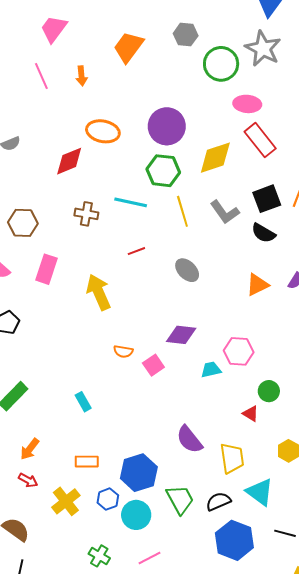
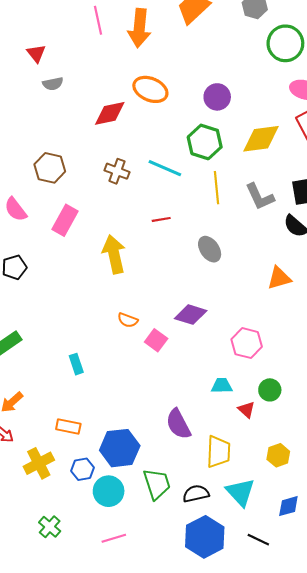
orange arrow: (82, 76) -> (139, 28), size x1.8
purple circle: (167, 126) -> (217, 97), size x0.7
pink square: (153, 365) -> (156, 340), turned -30
cyan trapezoid: (211, 370) -> (222, 386), moved
green cross: (99, 556) -> (50, 527), moved

